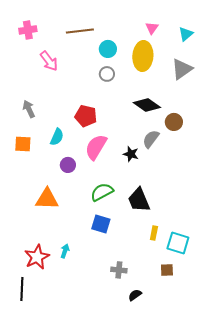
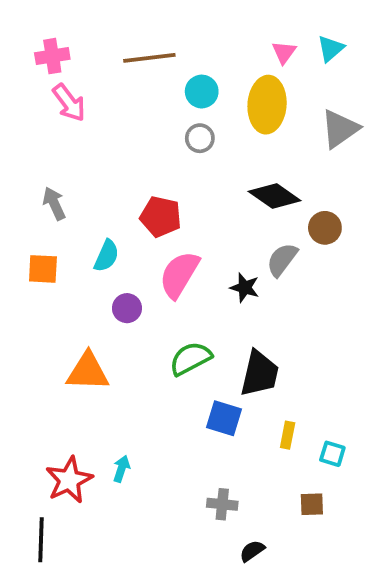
cyan triangle: (186, 34) -> (331, 49), moved
pink arrow: (49, 61) -> (69, 103), moved
black trapezoid: (139, 200) -> (260, 374), turned -144
blue square: (101, 224) -> (224, 418), moved
cyan square: (178, 243) -> (332, 454), size x0.6

